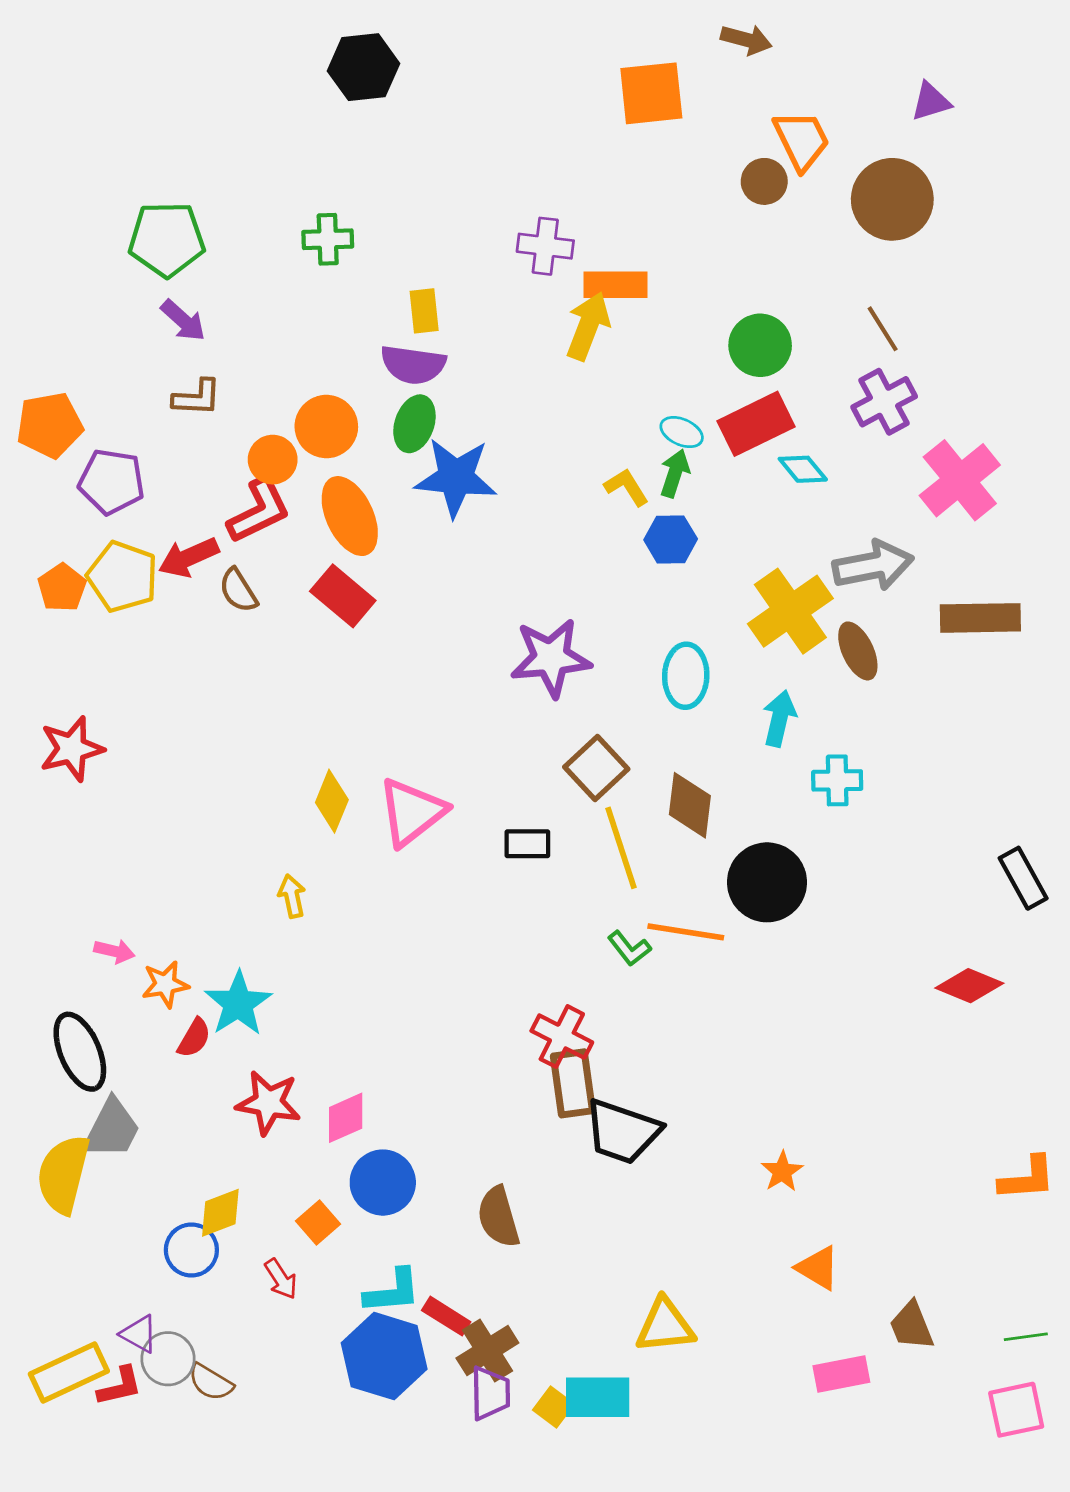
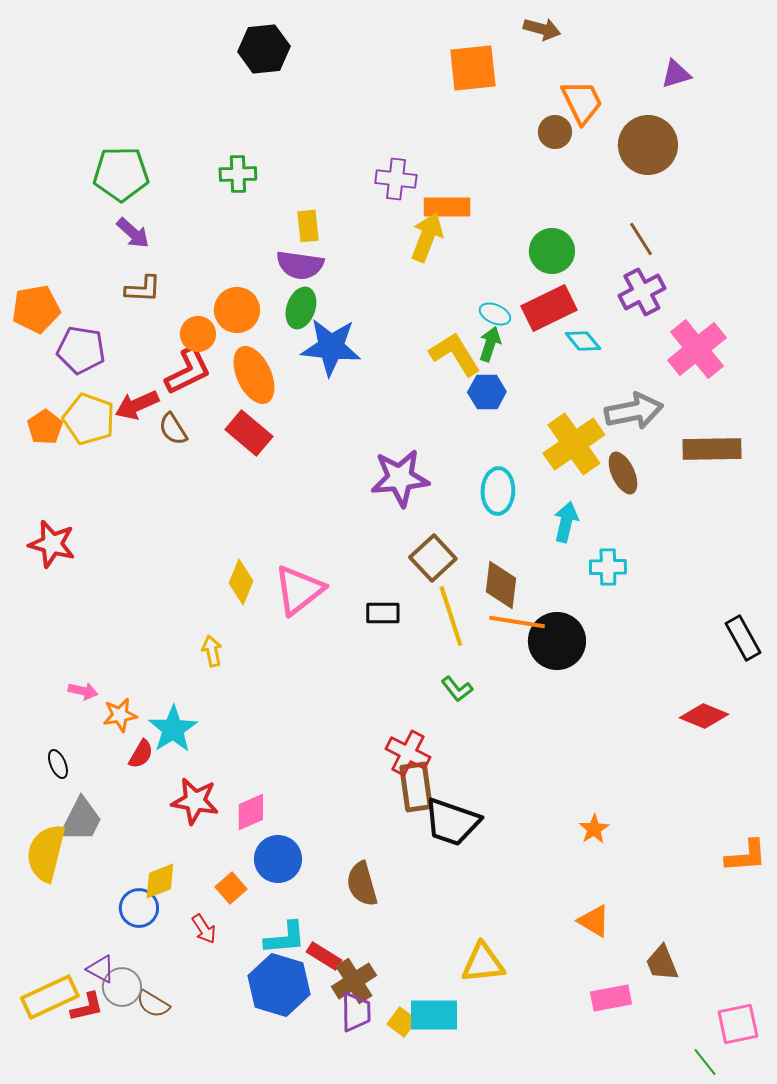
yellow L-shape: (627, 487) -> (455, 354), size x1.6
red star: (72, 749) -> (52, 544), turned 30
orange line: (686, 932) -> (517, 622), moved
black ellipse: (80, 1052) -> (58, 764), size x0.5
orange star: (782, 1171) -> (594, 829), moved
green line: (1026, 1337) -> (705, 1062), moved, turned 60

